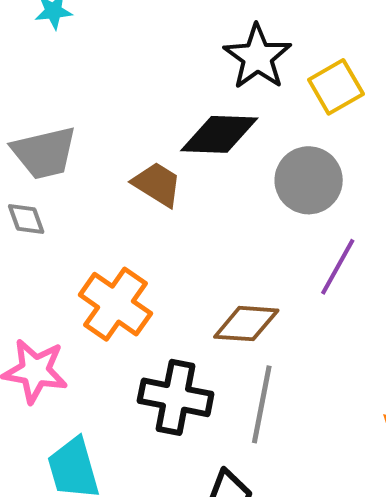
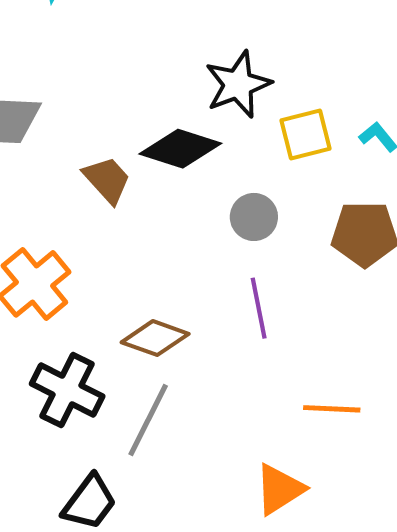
gray circle: (309, 180) -> (254, 217), size x0.7
purple line: (338, 267) -> (259, 308), turned -56

